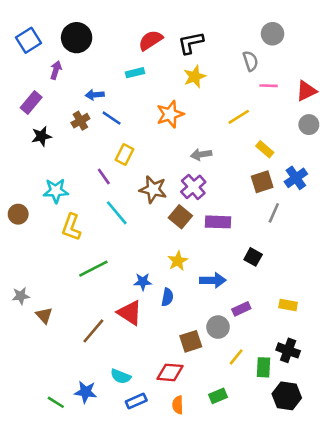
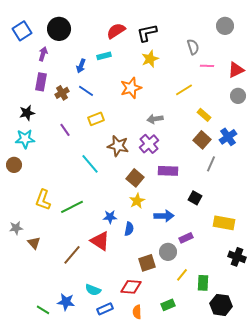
gray circle: (273, 34) -> (225, 26), moved
blue arrow: (95, 95) -> (81, 66), moved, turned -64
purple rectangle: (31, 103) -> (41, 82), moved, turned -30
black star: (42, 136) -> (27, 113), moved
yellow rectangle: (125, 154) -> (96, 119), turned 42
purple line: (104, 177) -> (65, 130), moved
brown square: (262, 182) -> (202, 140), turned -30
cyan star: (56, 191) -> (25, 139), moved
brown square: (180, 217) -> (135, 178), moved
yellow L-shape: (71, 227) -> (43, 200), moved
yellow rectangle: (288, 305) -> (224, 223), moved, size x1.5
black cross: (288, 350) -> (237, 257), moved

